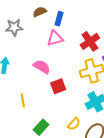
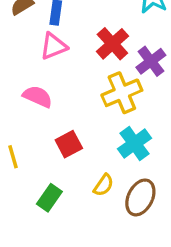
red square: (58, 86) -> (69, 144), moved

